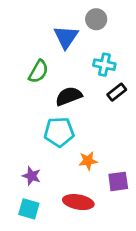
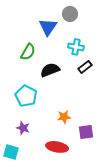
cyan pentagon: (59, 132) -> (26, 96), moved, turned 30
cyan square: (29, 209) -> (11, 152), moved

